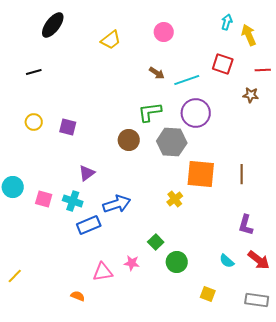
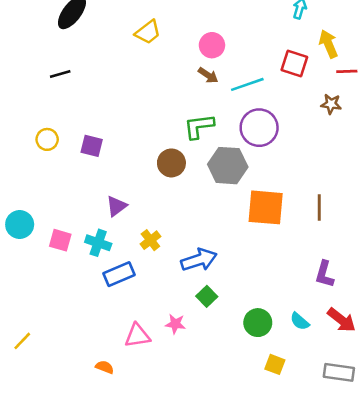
pink circle: (164, 32) -> (212, 45), moved
yellow arrow: (249, 35) -> (328, 44), moved
black line: (34, 72) -> (60, 74), moved
yellow cross: (175, 199) -> (150, 240), moved
blue arrow: (117, 204) -> (199, 260), moved
green circle: (177, 262) -> (258, 323), moved

